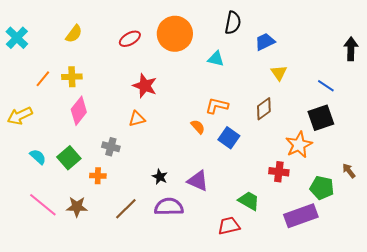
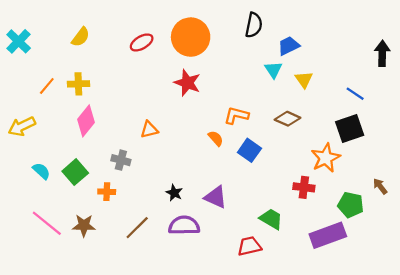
cyan triangle: (216, 59) -> (273, 70), moved, turned 42
red star: (145, 86) -> (187, 83), moved
brown diamond: (264, 109) -> (288, 119), turned 60

